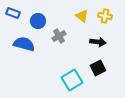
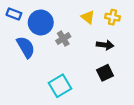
blue circle: (38, 21) -> (41, 22), size x1.5
blue semicircle: (24, 44) -> (26, 47), turned 45
cyan square: (72, 80) -> (60, 86), moved

